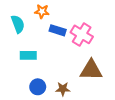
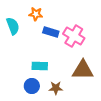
cyan rectangle: (28, 55) -> (40, 66), moved

